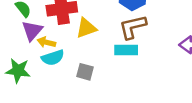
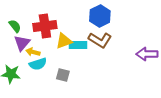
brown L-shape: (133, 27) -> (100, 40), turned -135
cyan rectangle: (126, 50) -> (78, 45), moved

